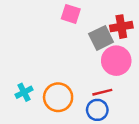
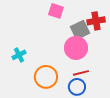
pink circle: (116, 61) -> (76, 48), moved
cyan cross: (24, 92) -> (19, 55), moved

